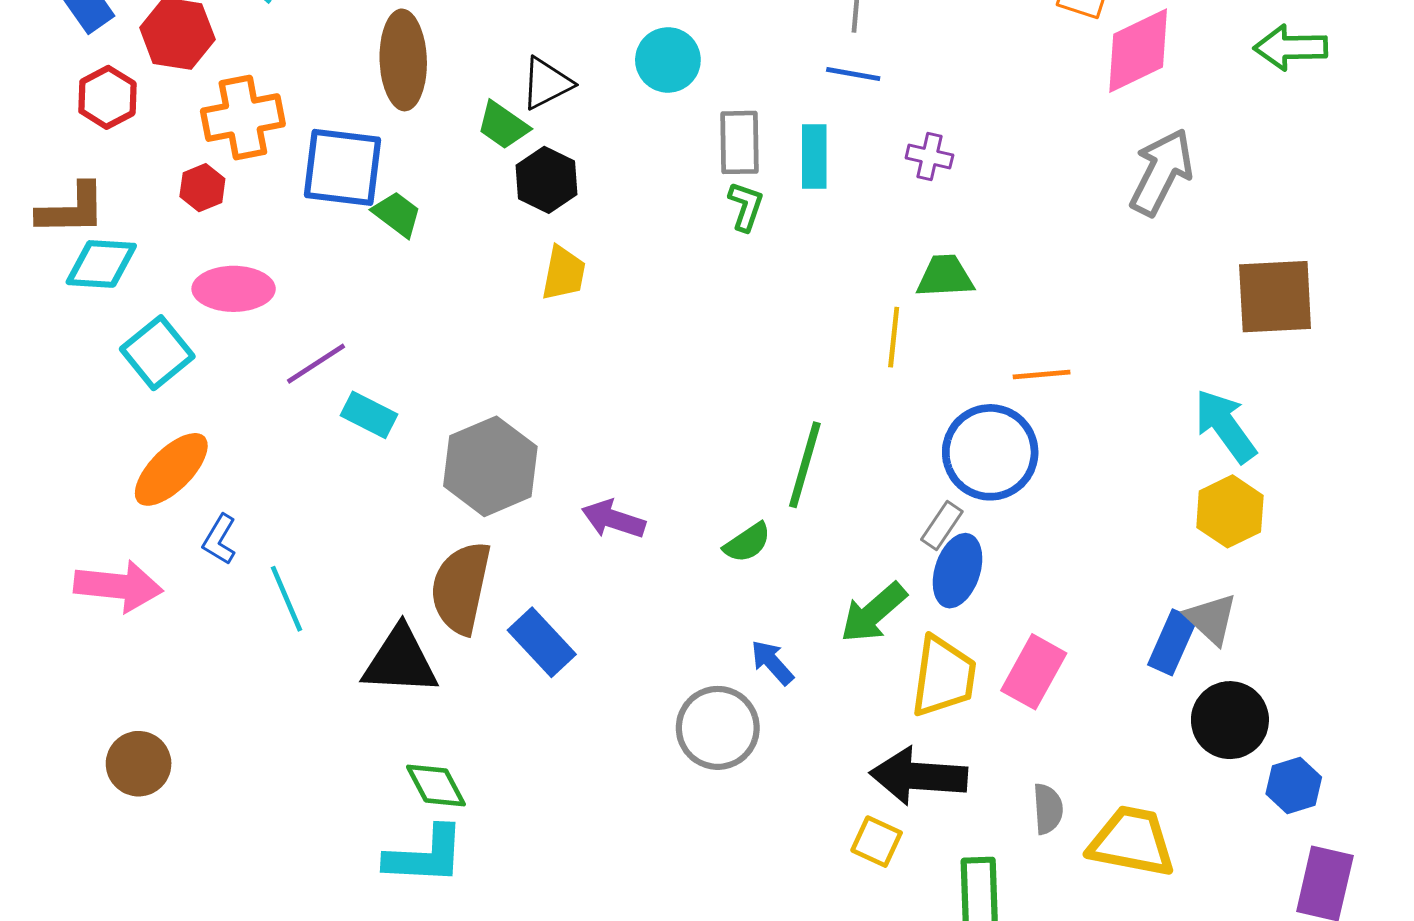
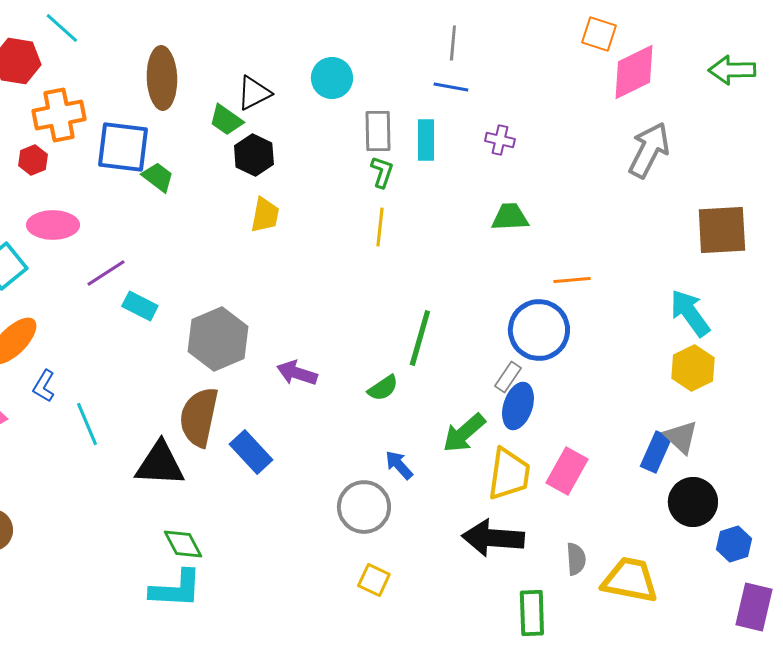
yellow line: (894, 337) -> (380, 227), moved
yellow square: (877, 842) -> (374, 580), moved

